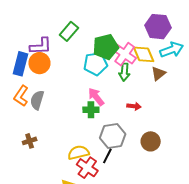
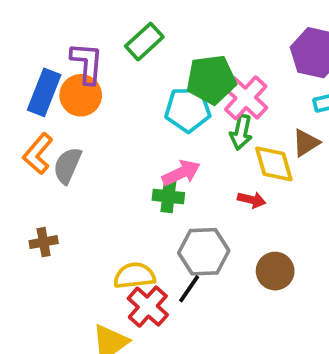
purple L-shape: (41, 46) -> (87, 63), turned -90
yellow diamond: (144, 54) -> (274, 164), moved
pink arrow: (96, 97) -> (181, 173), turned 96

